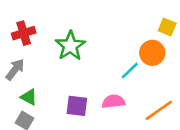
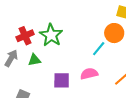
red cross: (24, 33) -> (25, 36), moved
green triangle: (29, 97) -> (34, 60), moved, turned -32

